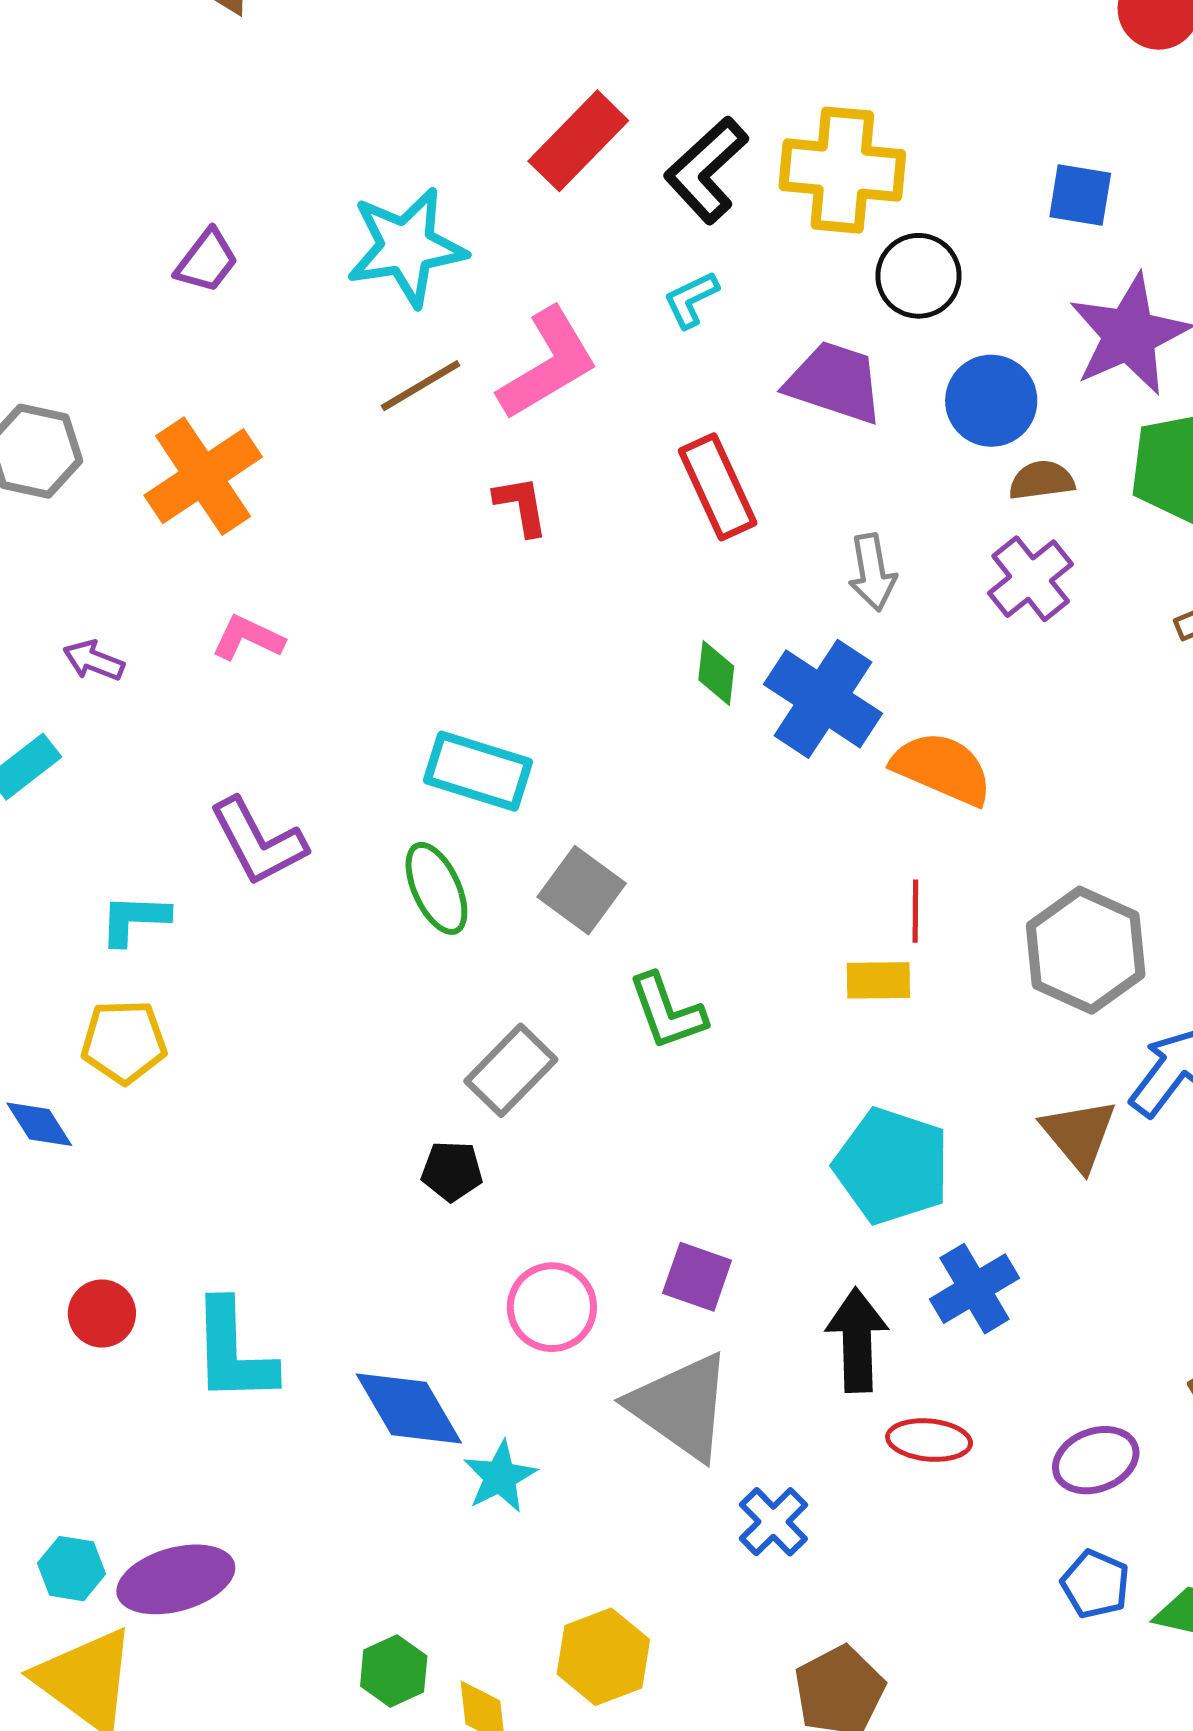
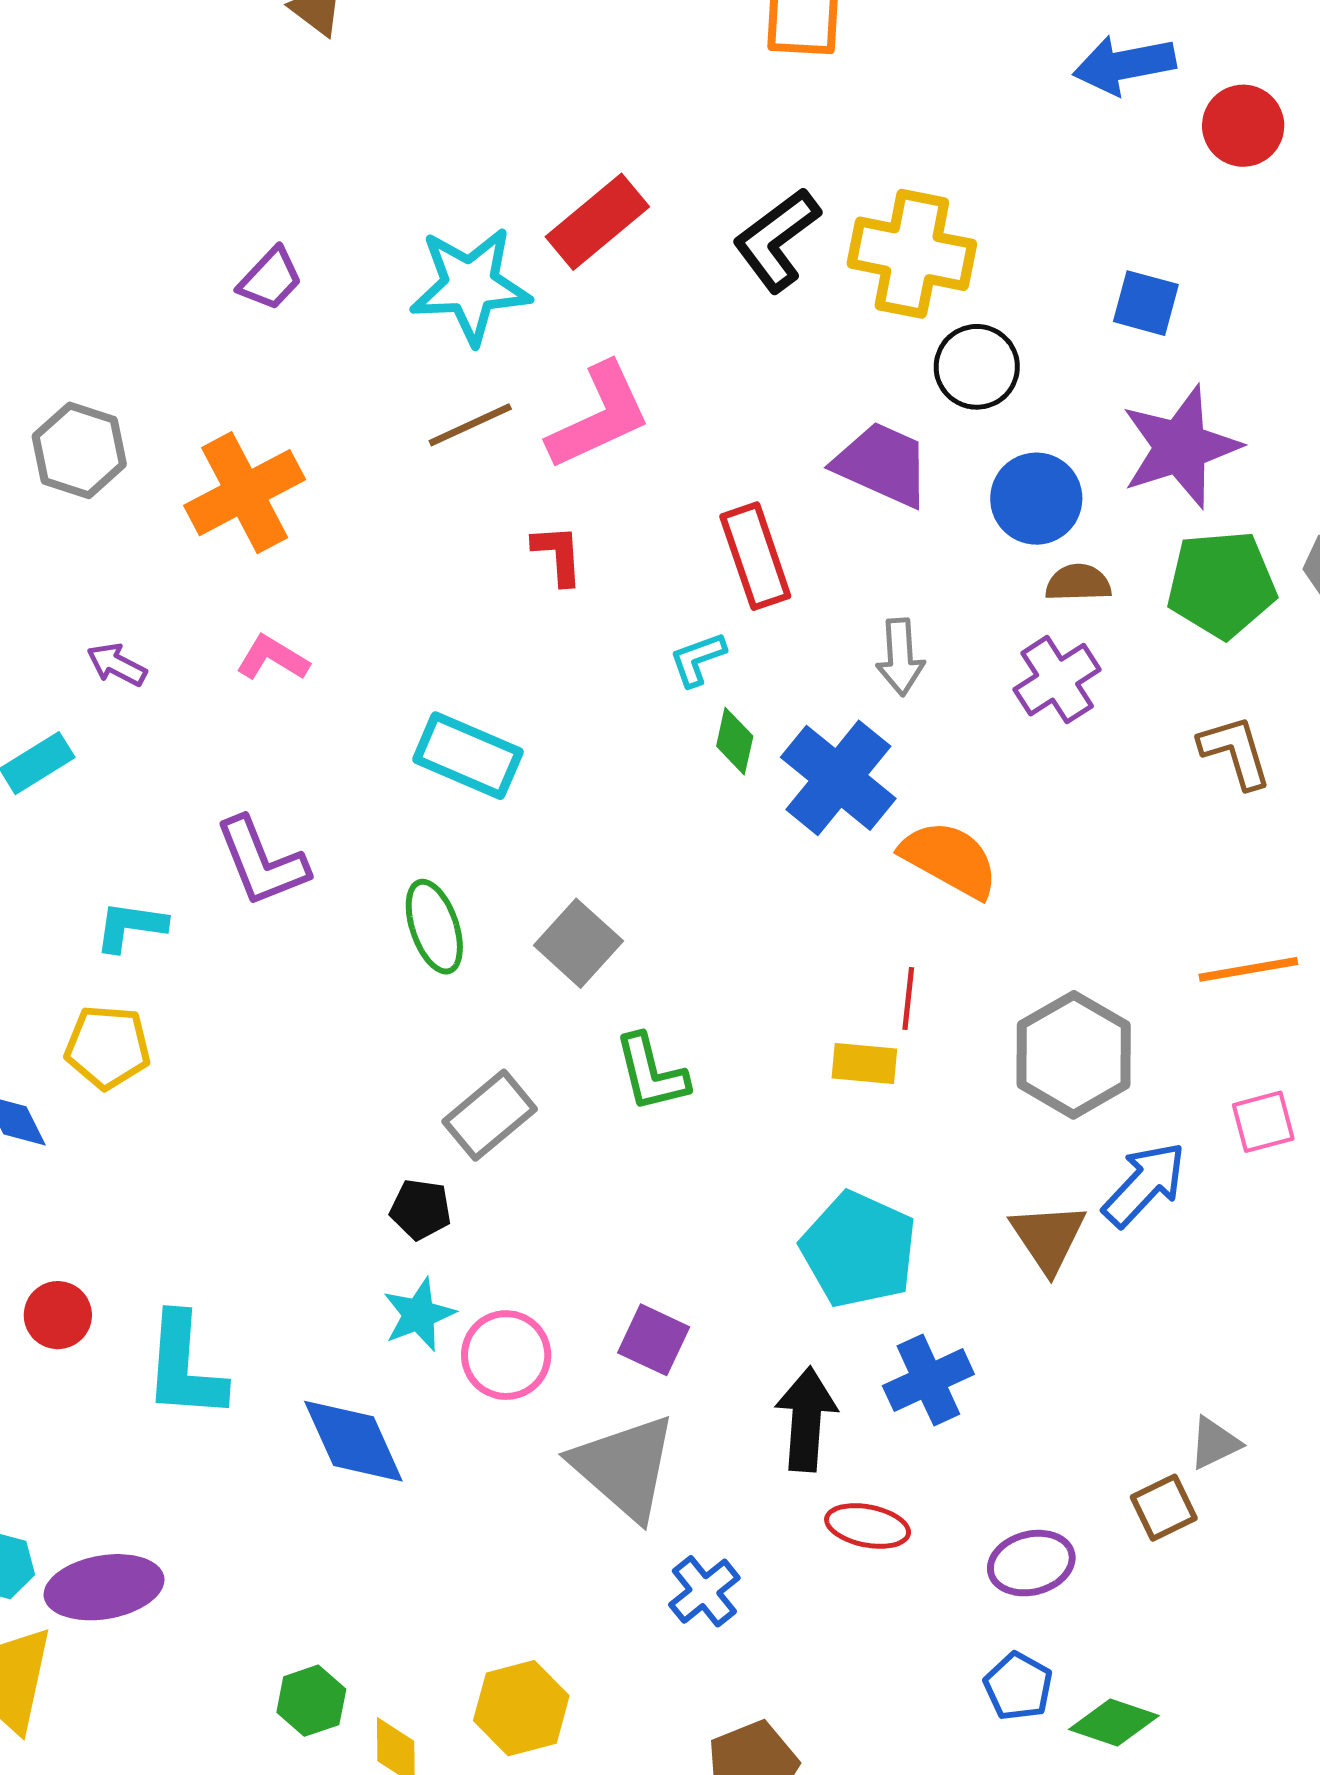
red rectangle: (578, 141) -> (597, 222), moved
cyan L-shape: (691, 300) -> (698, 659), moved
cyan rectangle: (478, 771) -> (468, 756), moved
cyan star: (500, 1477) -> (419, 1315), moved

